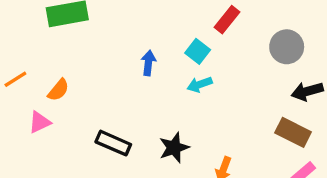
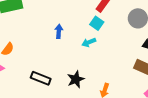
cyan square: (198, 51) -> (97, 23), moved

